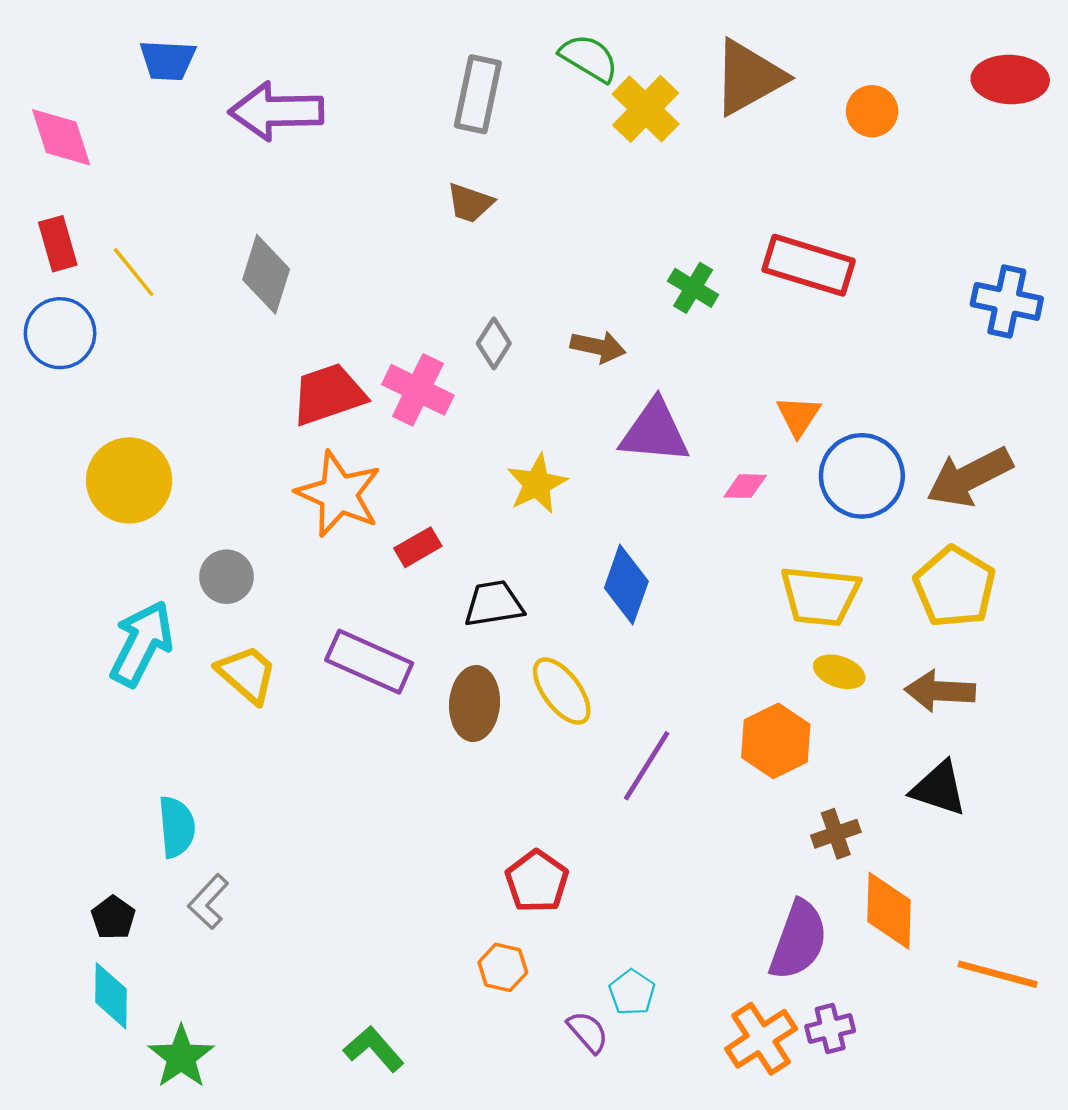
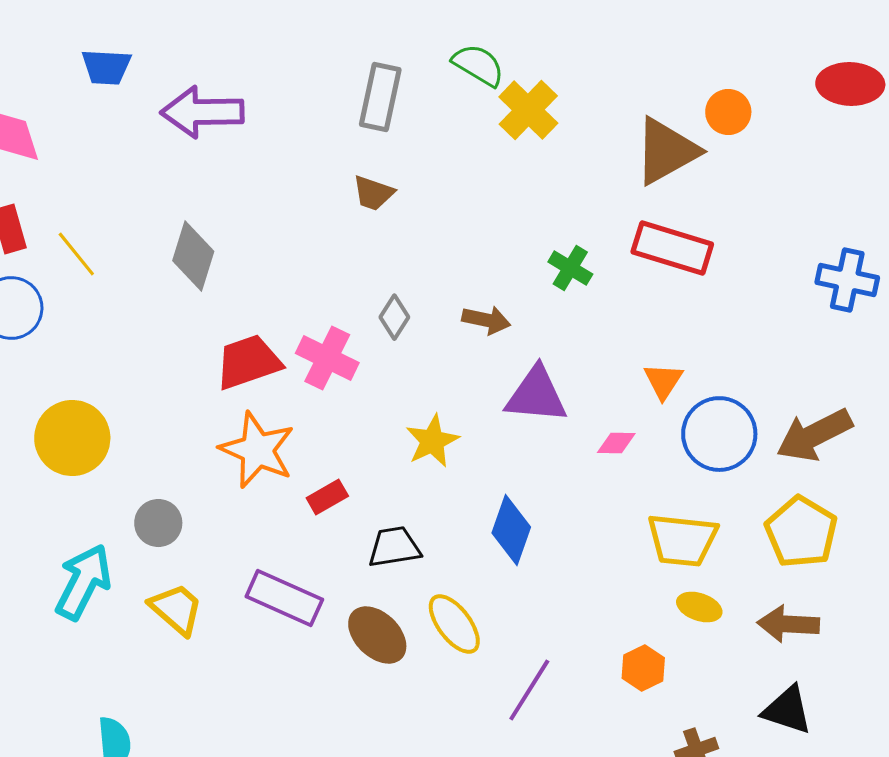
brown triangle: (749, 77) -> (666, 151), moved
brown ellipse: (475, 704) -> (377, 635), turned -50
orange hexagon: (776, 741) -> (643, 668), size x0.7

